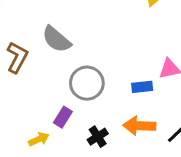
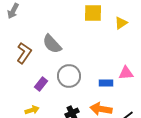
purple rectangle: (63, 117) -> (41, 84), moved

